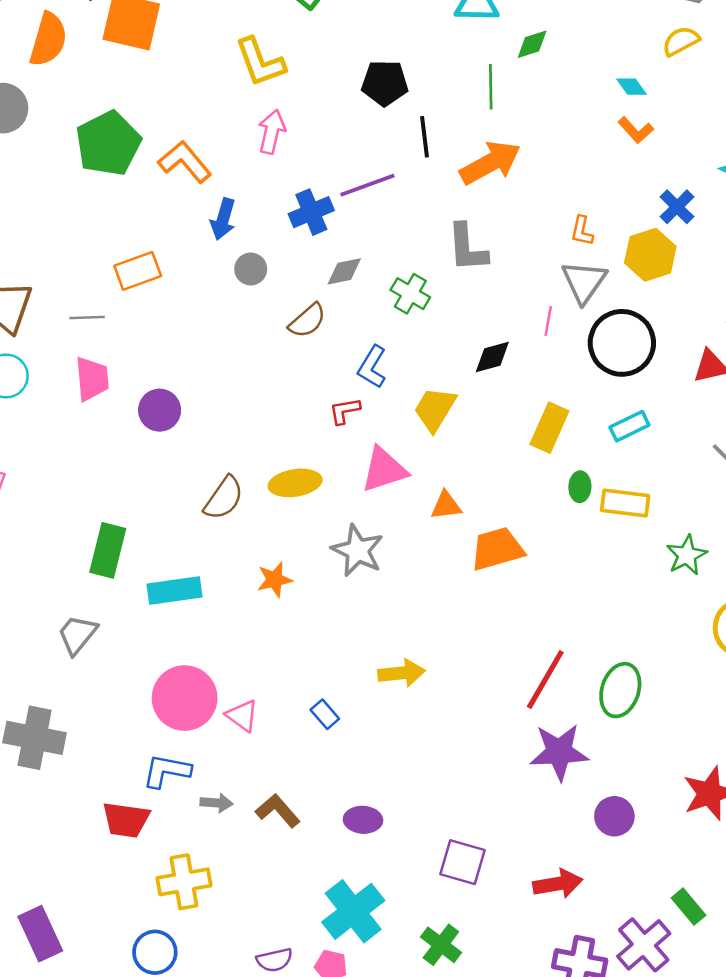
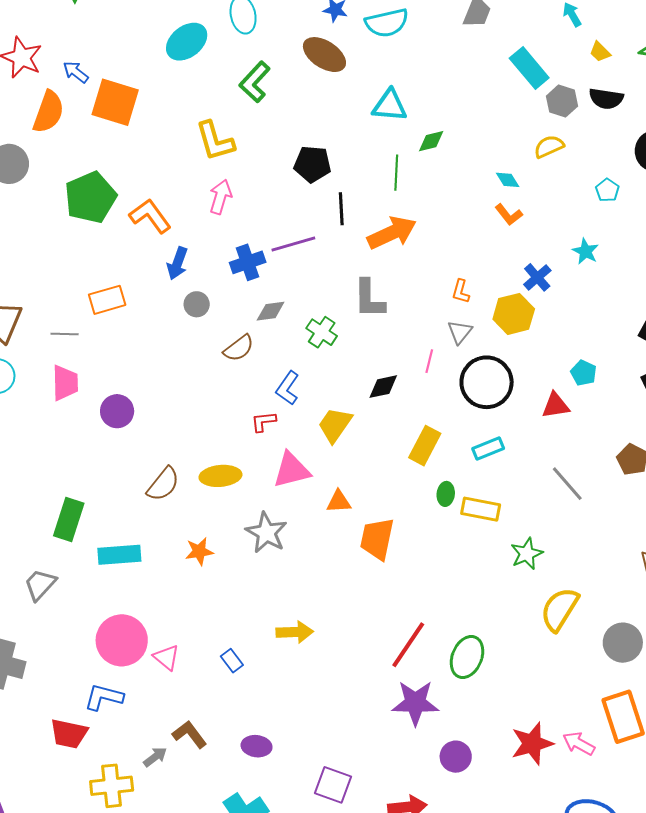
gray triangle: (584, 282) -> (460, 332), size x0.7
orange trapezoid: (497, 549) -> (377, 539), turned -66
gray arrow: (216, 803) -> (155, 757), moved, turned -45

